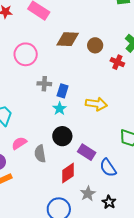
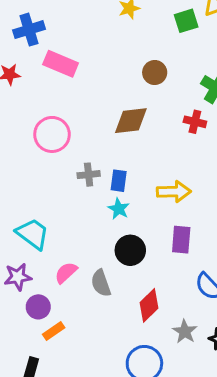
brown diamond: (68, 39) -> (131, 121), moved
brown circle: (95, 45) -> (155, 73), moved
purple rectangle: (87, 152) -> (181, 240), moved, turned 72

